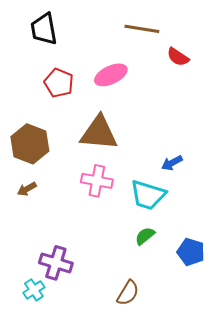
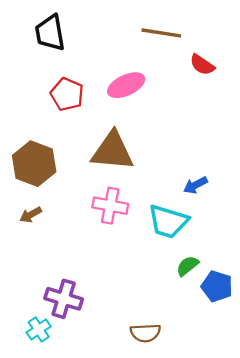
green semicircle: (145, 236) -> (187, 266), moved
brown semicircle: (128, 293) -> (145, 333), turned 56

